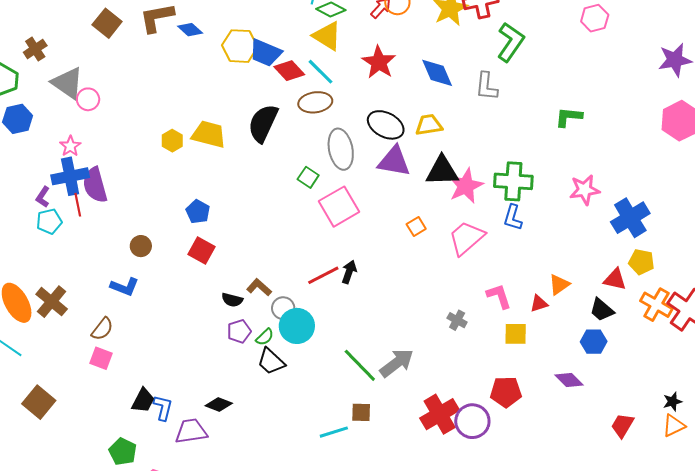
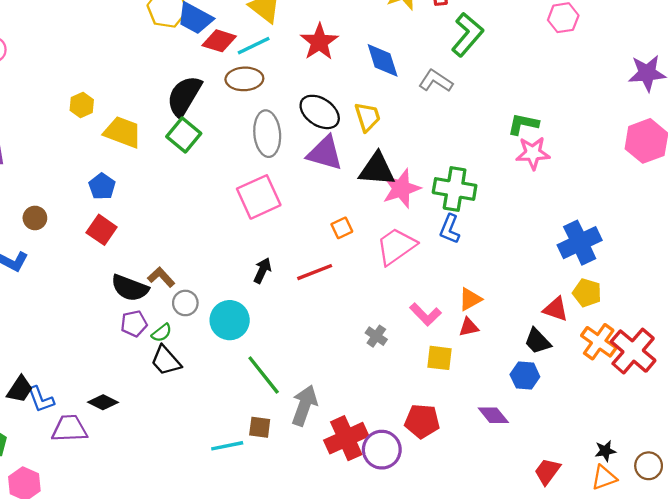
red diamond: (289, 71) -> (219, 41), turned -36
cyan line: (320, 72) -> (254, 46), turned -76
gray L-shape: (487, 86) -> (436, 81), turned 112
yellow trapezoid: (429, 125) -> (367, 117), turned 76
yellow trapezoid: (209, 134) -> (123, 132), moved
green square: (308, 177) -> (184, 135), moved, size x1.4
pink star: (585, 190) -> (533, 153), moved
red line: (323, 275) -> (315, 272), moved
orange triangle: (559, 285) -> (470, 299), moved
pink L-shape: (499, 296) -> (425, 314), turned 148
black semicircle: (232, 300) -> (130, 288), size x1.6
cyan circle: (297, 326) -> (230, 320), moved
gray arrow: (397, 363) -> (304, 405), moved, turned -39
blue L-shape: (163, 408) -> (41, 399), turned 140

